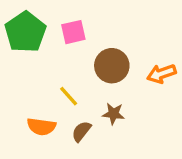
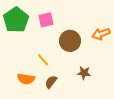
orange arrow: (161, 74) -> (101, 34), moved
brown star: (113, 114) -> (84, 73), moved

